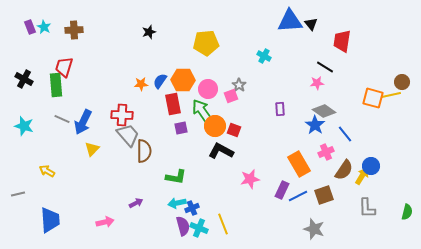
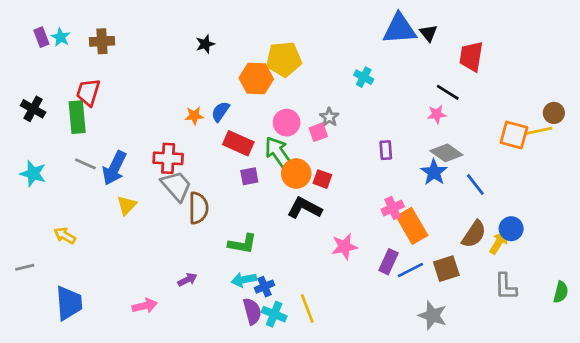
orange hexagon: (183, 80) -> (256, 79), moved
red rectangle: (173, 104) -> (238, 143), turned -55
pink cross: (326, 152) -> (393, 208), moved

